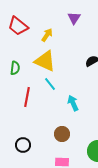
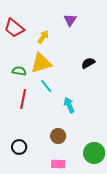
yellow triangle: (45, 61) -> (41, 63), turned -40
green semicircle: (15, 68) -> (19, 71), moved, turned -88

